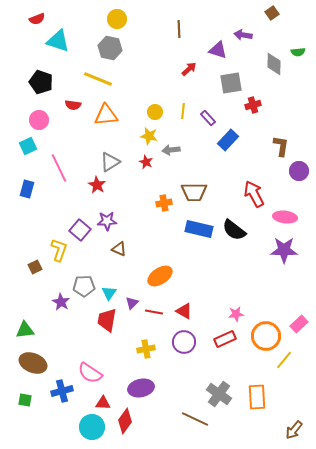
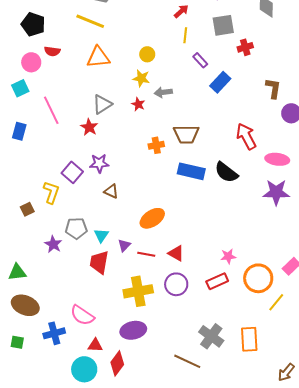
red semicircle: (73, 105) -> (52, 51), moved
yellow line: (183, 111) -> (185, 35), moved
yellow cross: (146, 349) -> (138, 291), size x1.6

